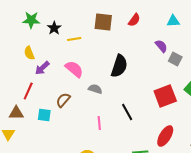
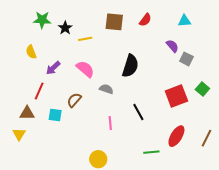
yellow semicircle: (29, 53) -> (31, 52), moved

